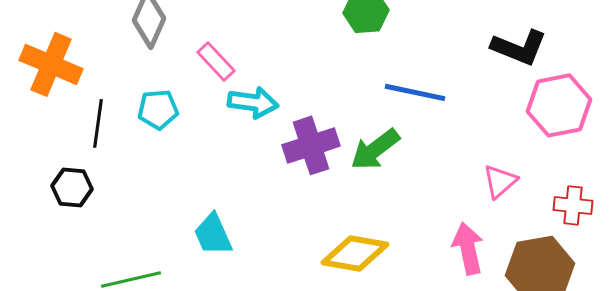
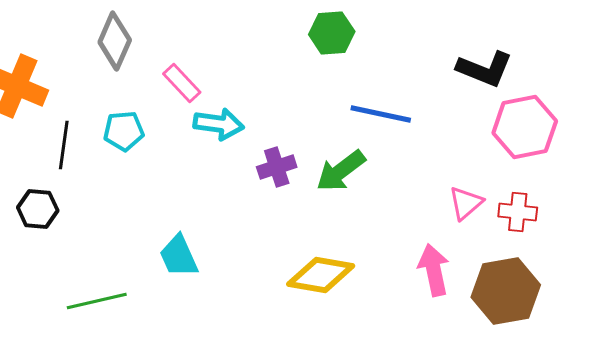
purple cross: (311, 145) -> (277, 167), size x0.7
red cross: (573, 205) -> (518, 212), moved

